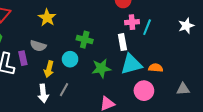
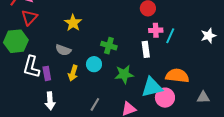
purple rectangle: (23, 58) -> (47, 73), moved
cyan triangle: (131, 64) -> (152, 87), moved
orange semicircle: (156, 68) -> (177, 76), size x1.6
gray line: (64, 90) -> (95, 104), moved
white arrow: (43, 93) -> (50, 101), moved

